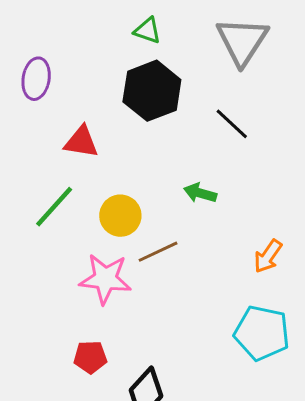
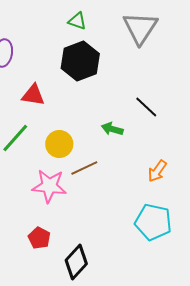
black line: (232, 124) -> (146, 107), moved
red pentagon: (90, 357) -> (39, 238), turned 30

